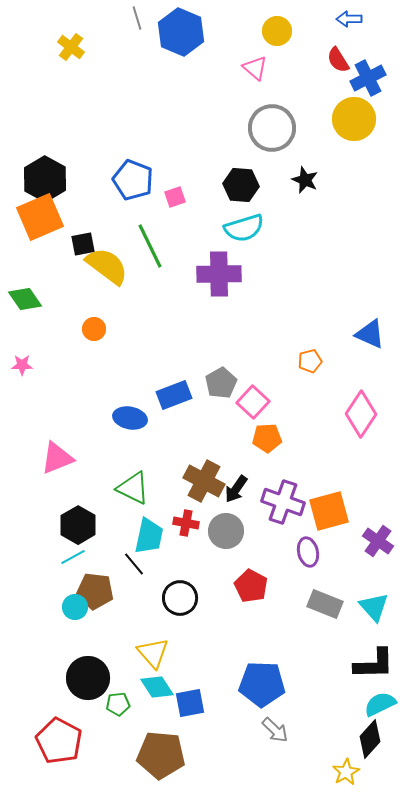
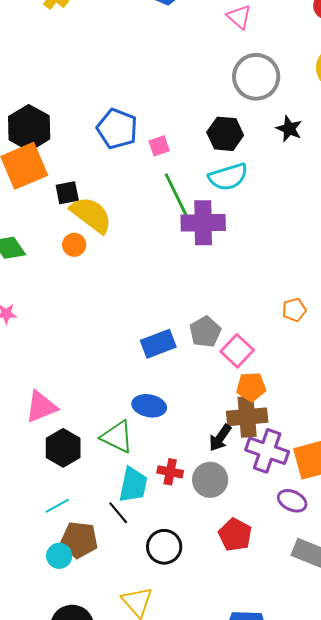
green line: (150, 246) -> (176, 195), moved
orange circle: (94, 329) -> (74, 245), moved
blue ellipse: (130, 418) -> (149, 406), moved
brown cross: (204, 481) -> (247, 417), moved, turned -33
black hexagon: (78, 525) -> (63, 448), moved
purple ellipse: (308, 552) -> (292, 501), turned -52

